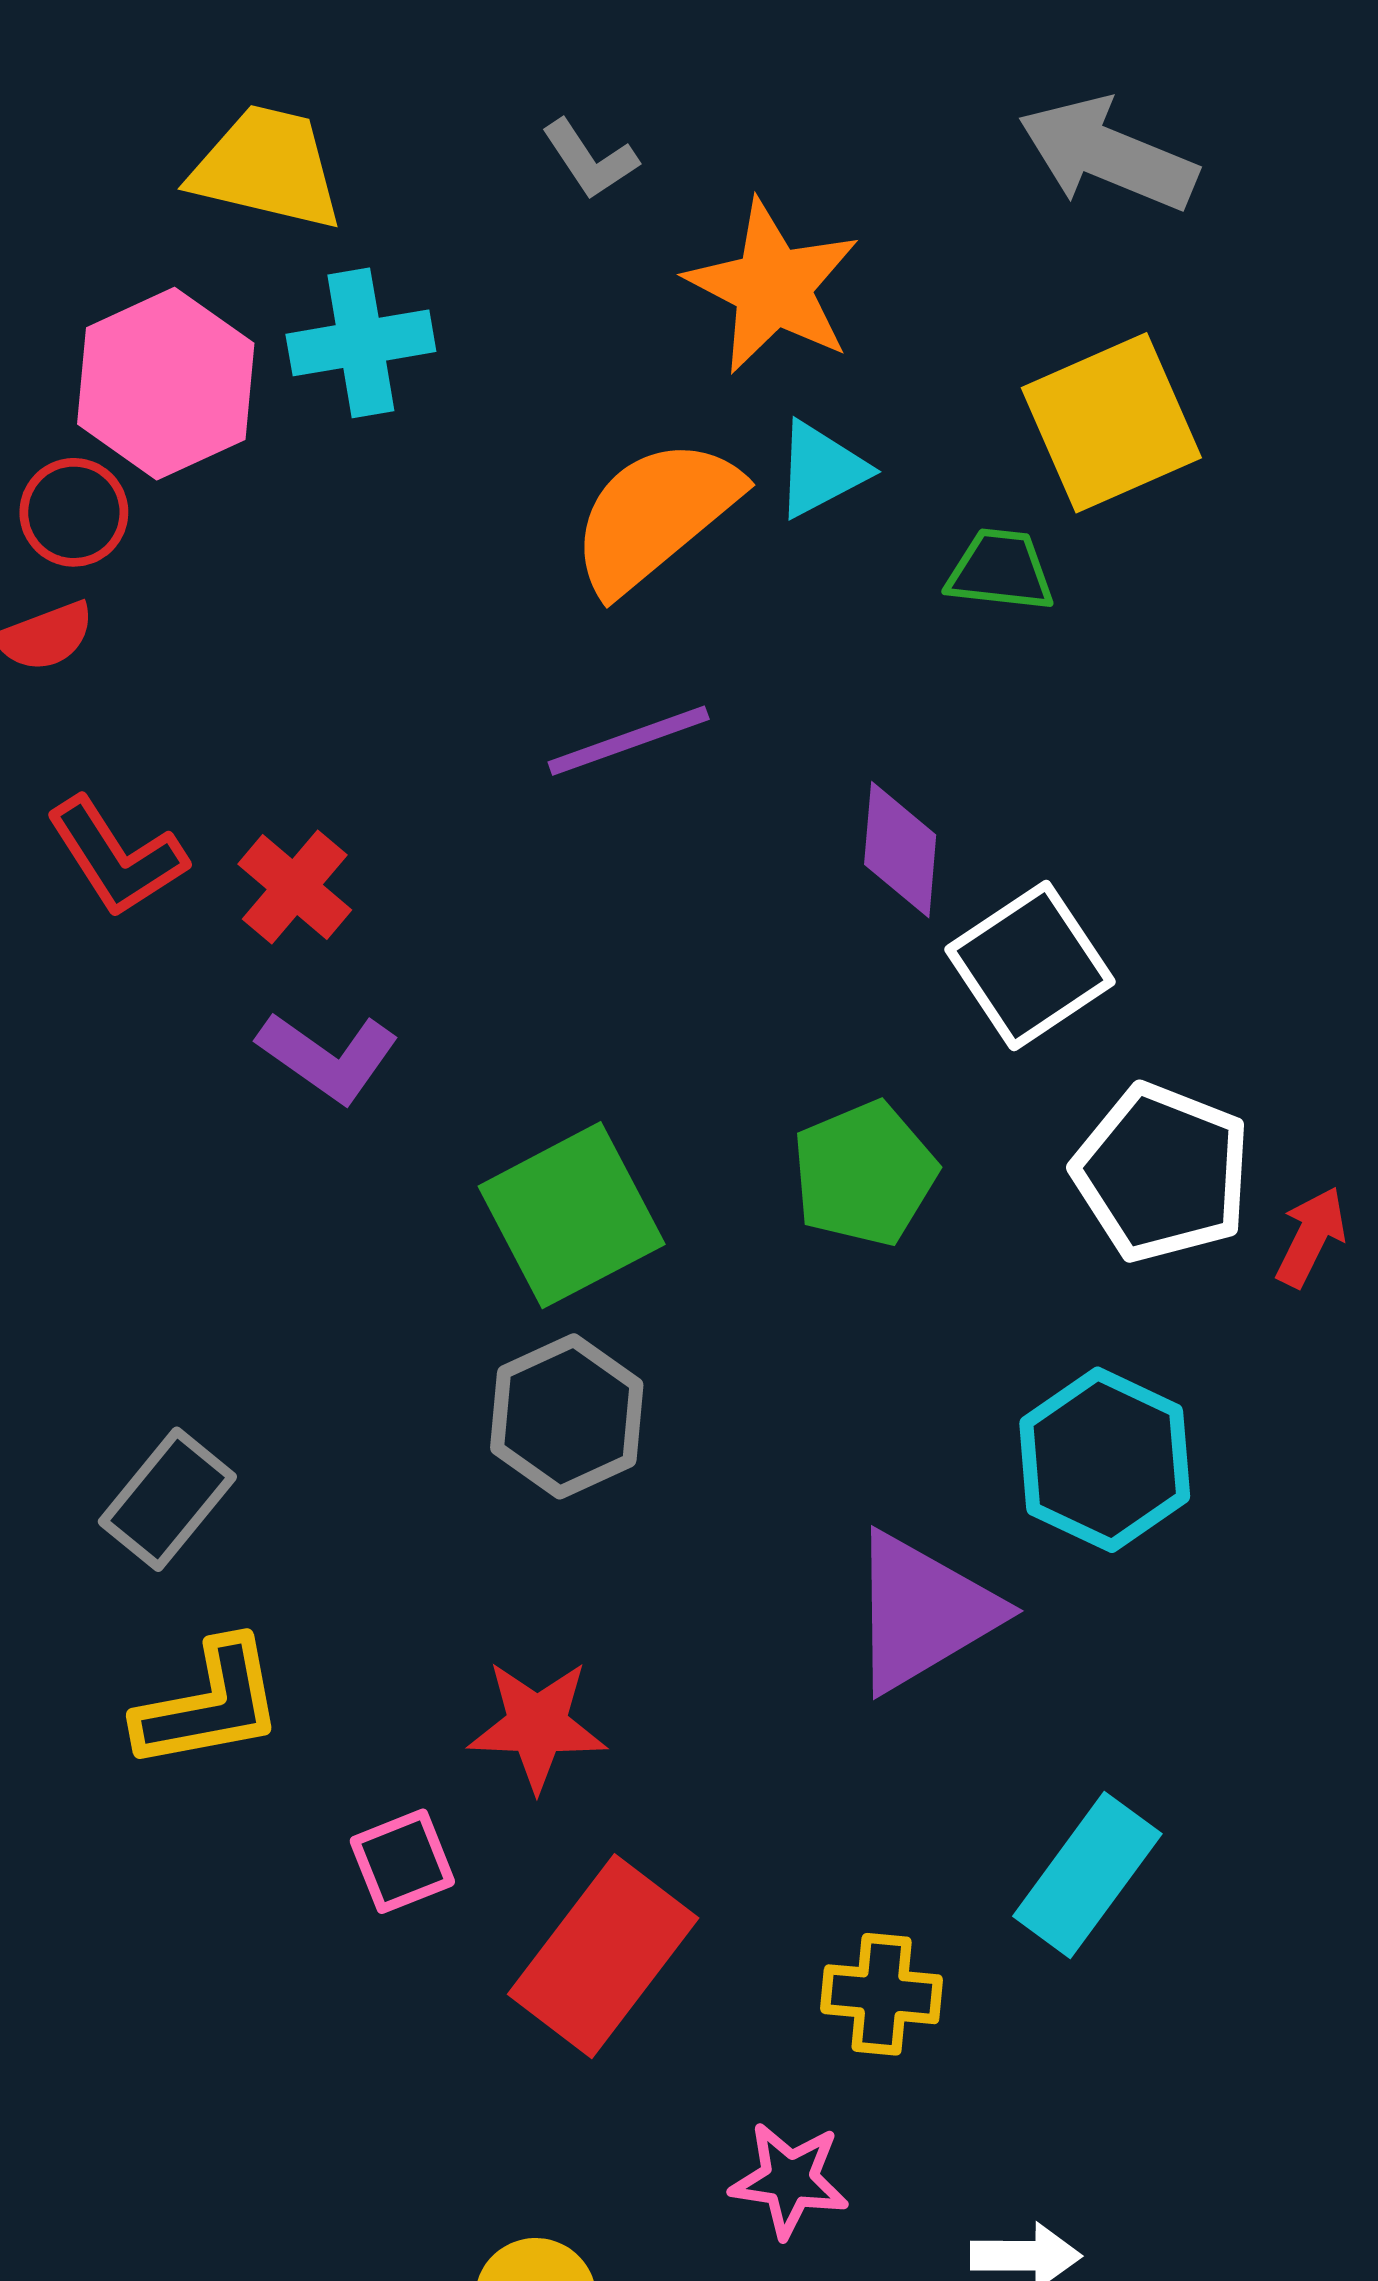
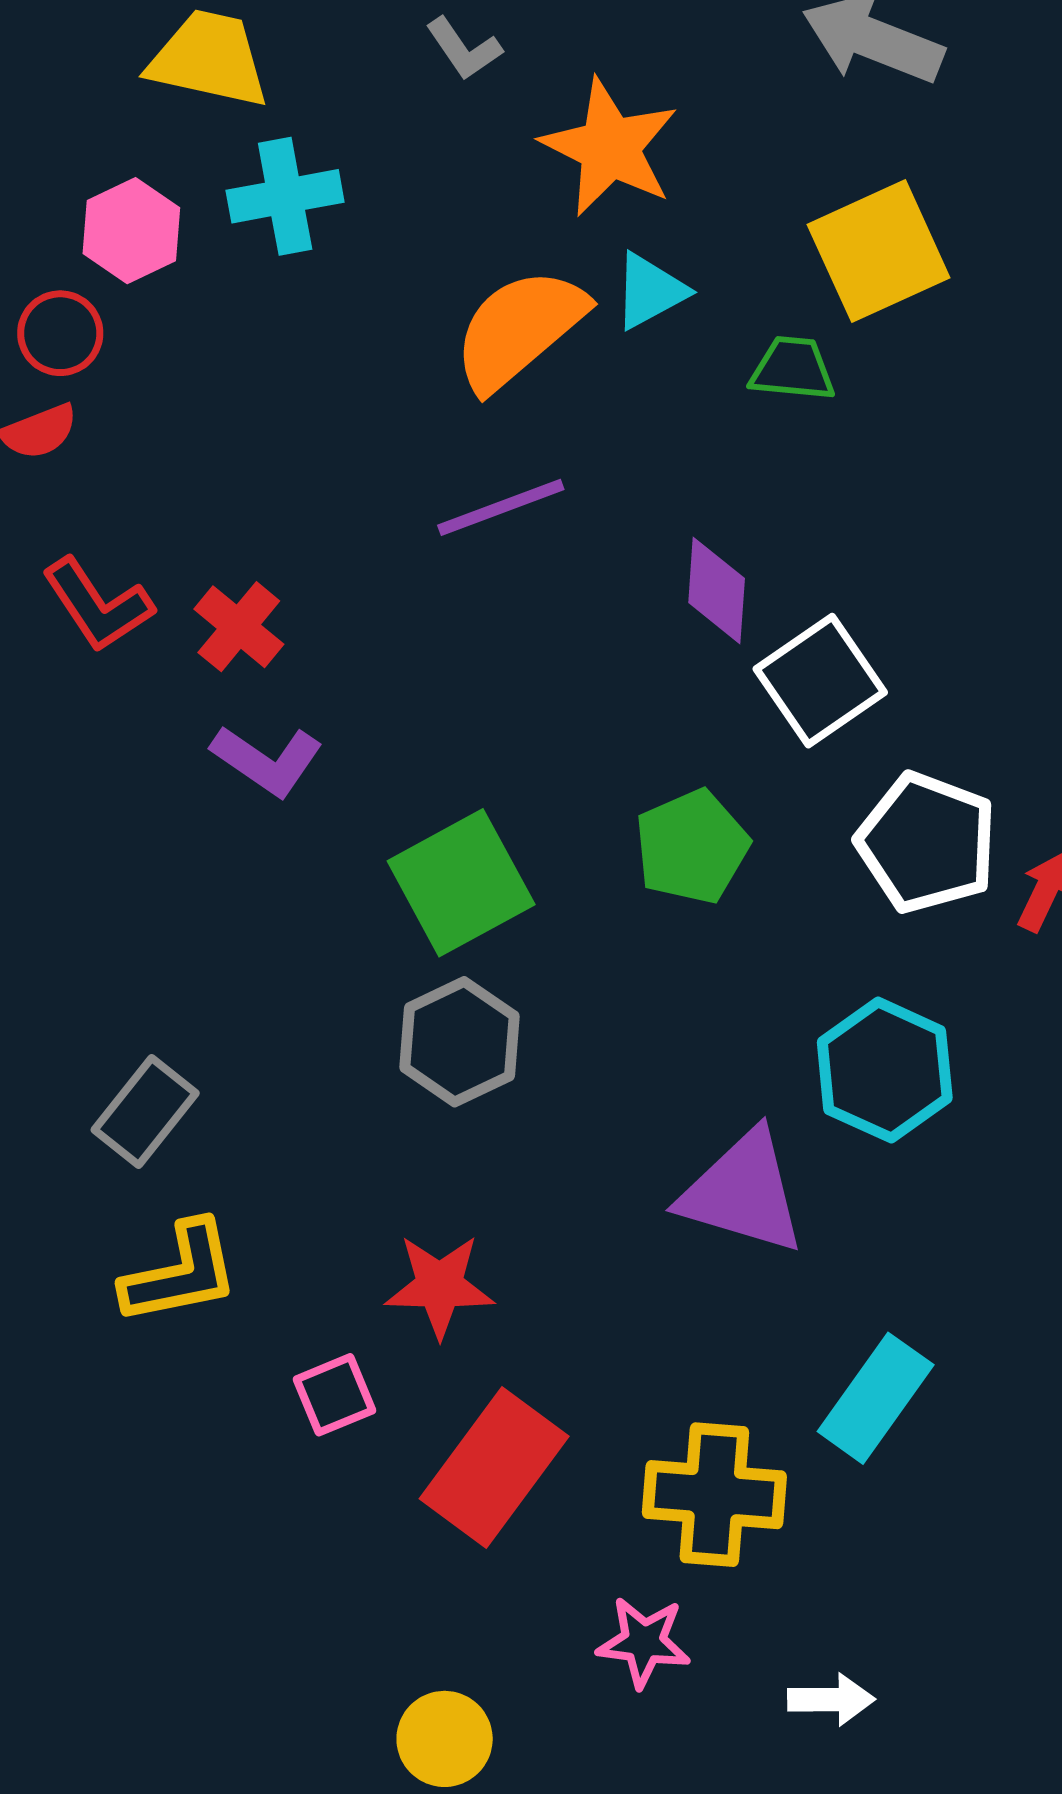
pink hexagon: (166, 384) -> (131, 231), size x0.7
purple triangle: (923, 1612) -> (743, 1192), turned 48
yellow cross: (882, 1994) -> (714, 1495), size x1.5

